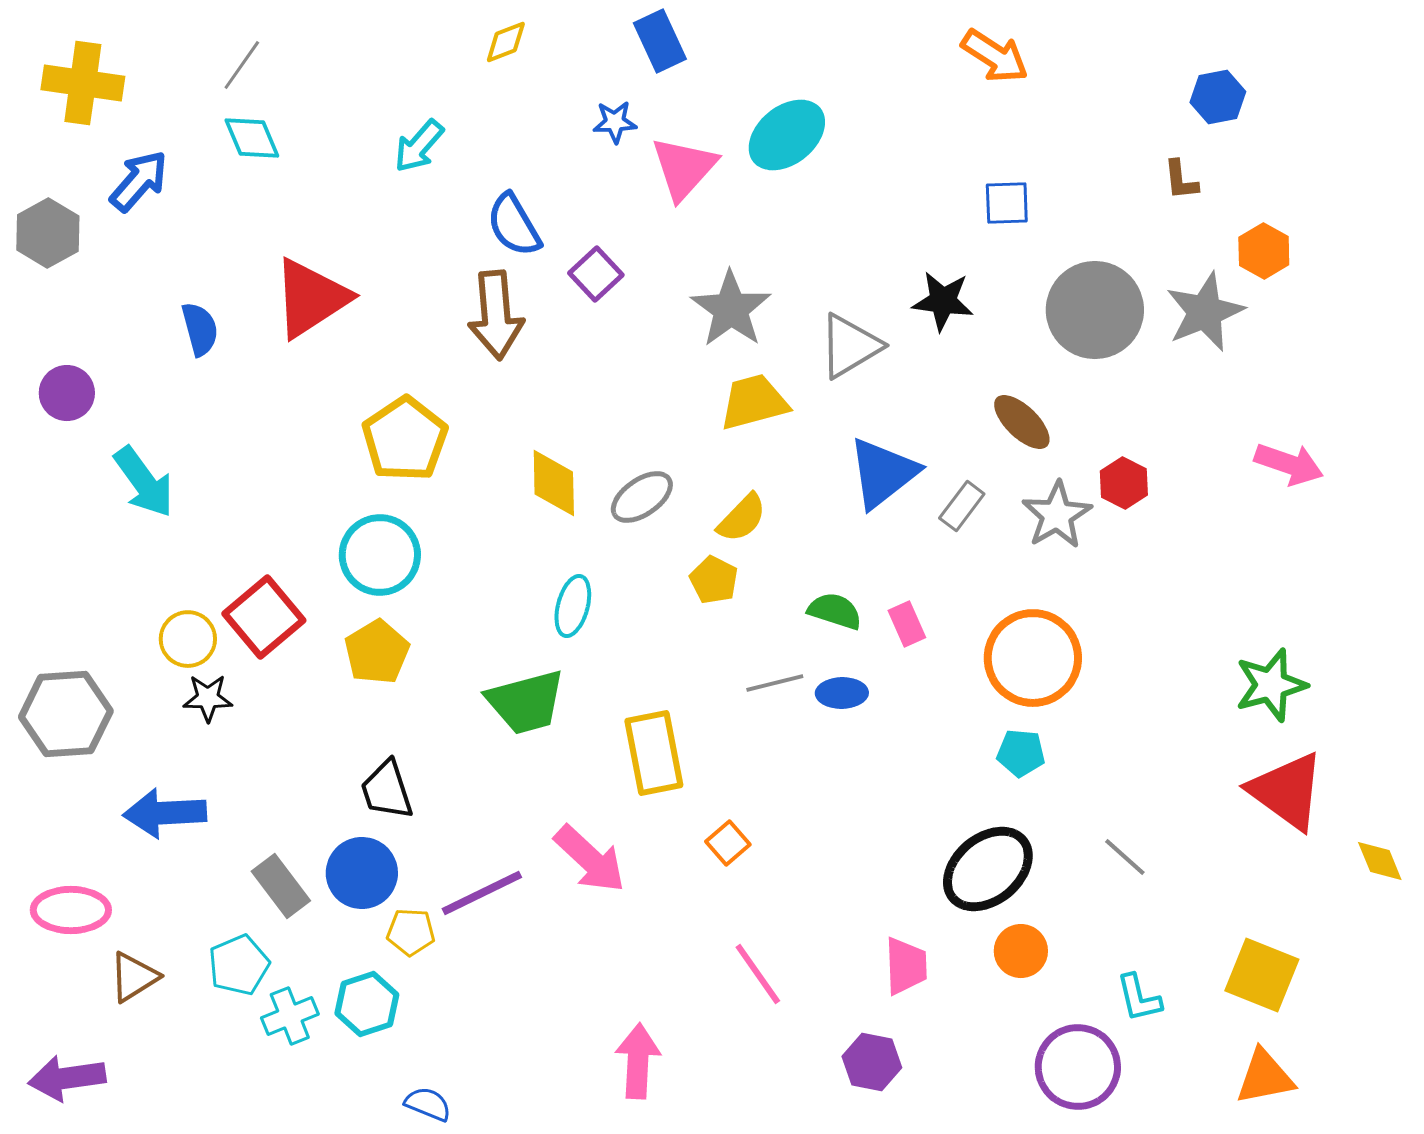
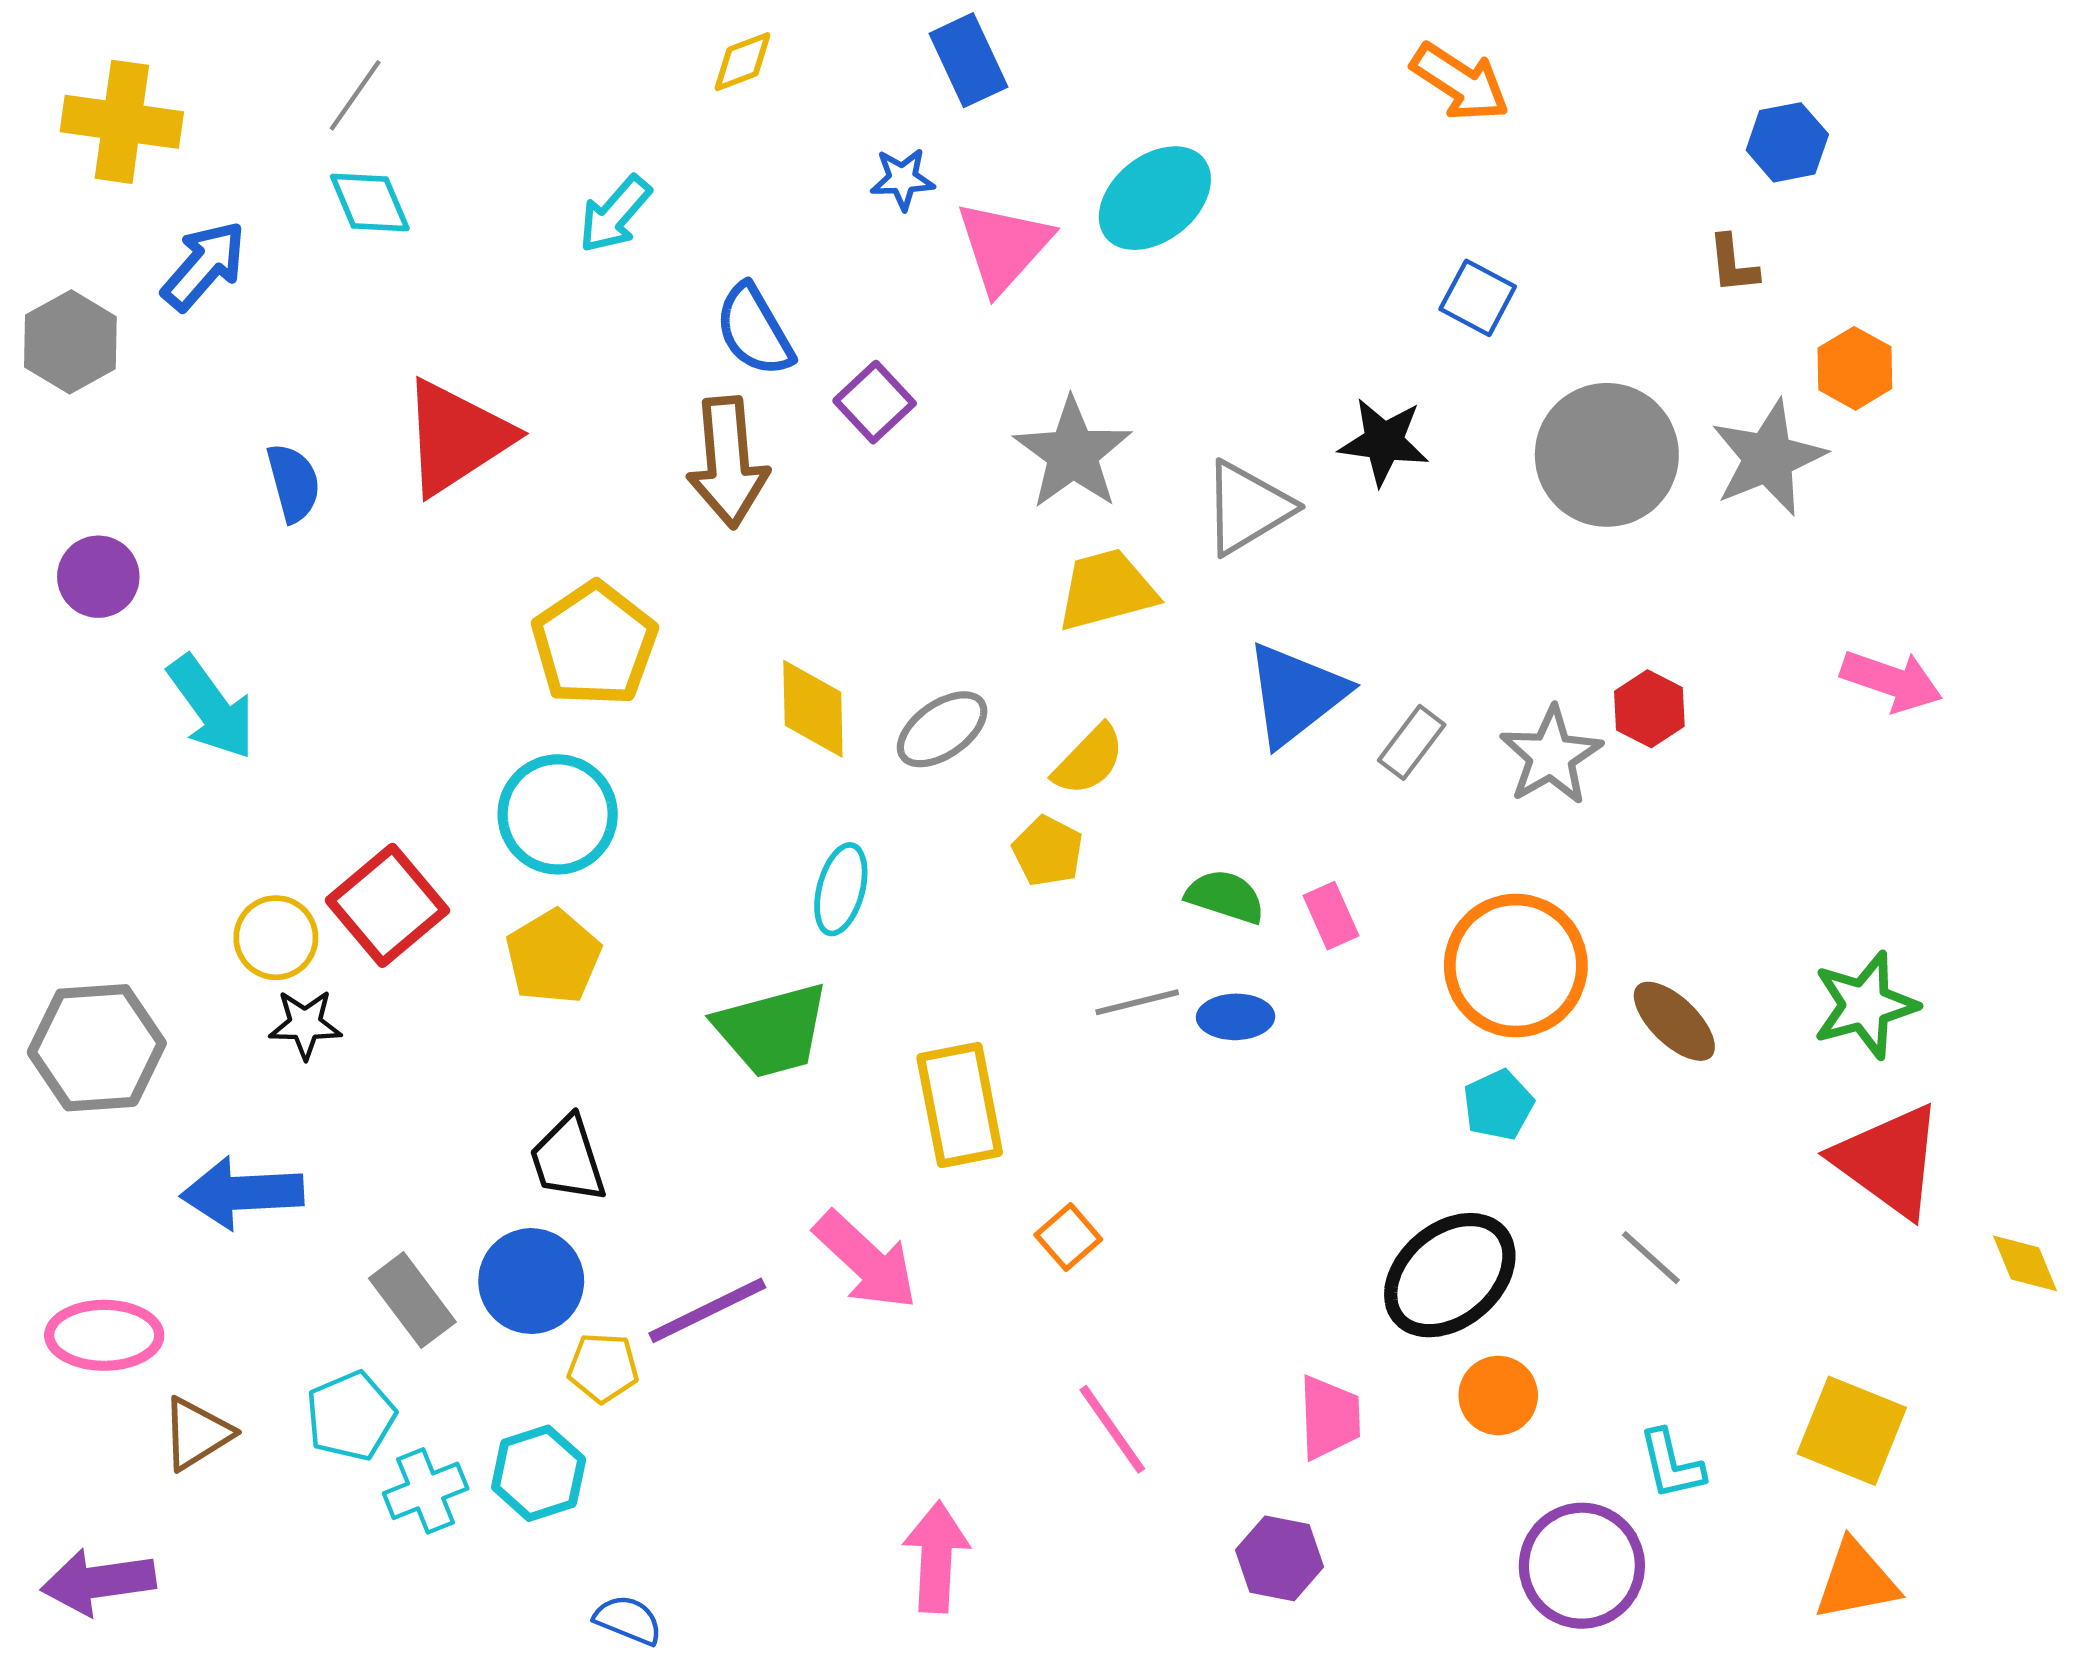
blue square: (1007, 203) -> (1478, 298), turned 30
brown ellipse: (1022, 422) -> (1674, 1021), moved
cyan pentagon: (1021, 753) -> (1498, 1105), turned -30

